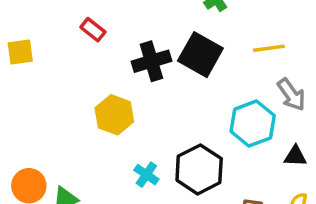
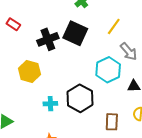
yellow line: (269, 48) -> (114, 26), turned -42
cyan cross: (146, 175) -> (50, 104), turned -32

